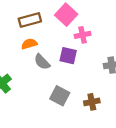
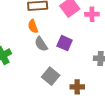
pink cross: (83, 35) -> (92, 14), moved
orange semicircle: (29, 44) -> (33, 26), turned -104

